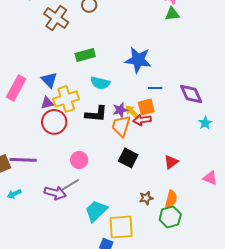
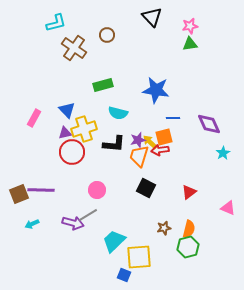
pink rectangle: (16, 88) -> (34, 118), size x0.7

